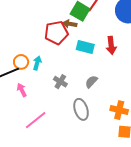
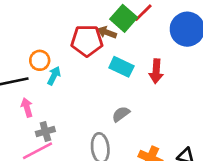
orange circle: (21, 62) -> (40, 60), moved
gray cross: (60, 82) -> (45, 132), moved, turned 32

